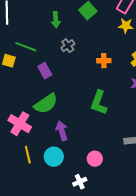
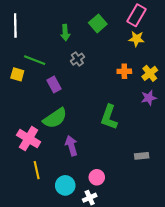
orange cross: (104, 61) -> (124, 71), moved
cyan circle: (54, 157) -> (65, 185), moved
pink circle: (95, 159) -> (97, 177), moved

